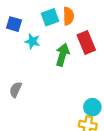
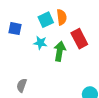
cyan star: (32, 41) -> (40, 43), moved

